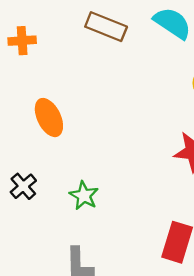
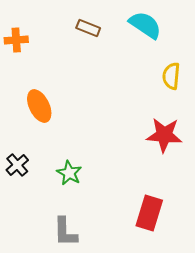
brown rectangle: (106, 27) -> (88, 28), size x0.7

